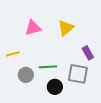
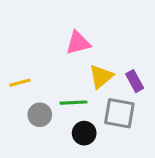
pink triangle: (33, 28) -> (78, 43), moved
yellow triangle: (66, 28) -> (101, 77), moved

